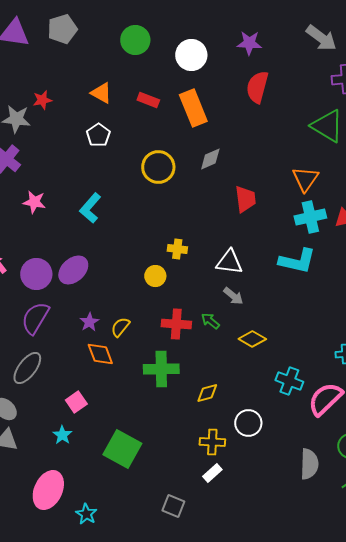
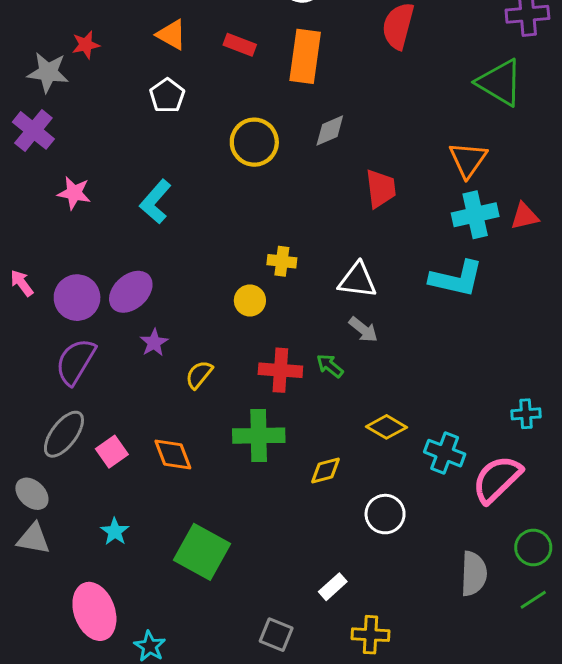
orange rectangle: (193, 108) -> (305, 56), turned 30
purple star: (89, 322) -> (154, 343), moved
yellow diamond: (252, 339) -> (387, 427), moved
orange diamond: (100, 354) -> (173, 455), moved
pink square: (76, 402) -> (112, 452), moved
yellow cross: (212, 442) -> (371, 635), moved
pink ellipse: (48, 490) -> (94, 611), turned -45

